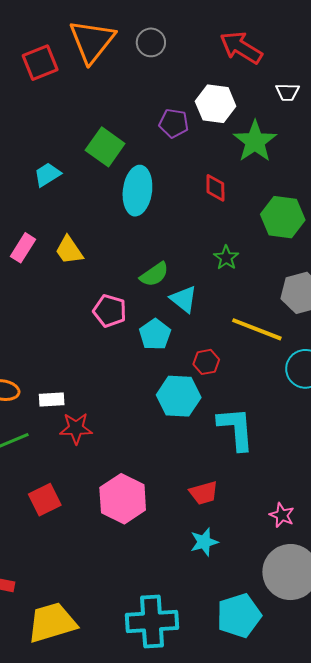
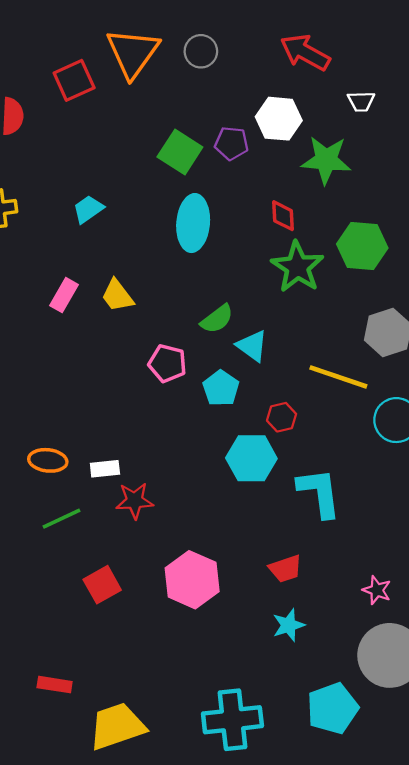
green star: (255, 141) -> (326, 160), turned -30
green square: (105, 147) -> (180, 152), moved
green star: (226, 258) -> (297, 267), moved, size x1.8

